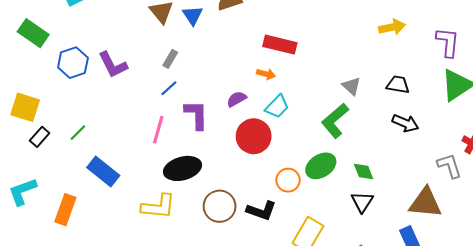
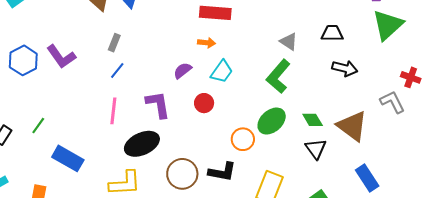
purple L-shape: (196, 115) -> (158, 104), moved
red circle: (254, 136) -> (204, 103), size x0.6
brown triangle: (425, 203) -> (352, 126), moved, turned 40

